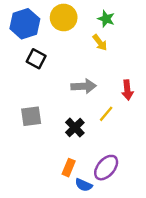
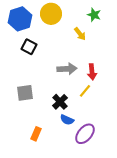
green star: (106, 19) -> (94, 15), moved
red arrow: (127, 90) -> (92, 72), moved
orange rectangle: (69, 168) -> (36, 134), moved
blue semicircle: (84, 185) -> (67, 120), moved

